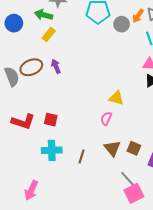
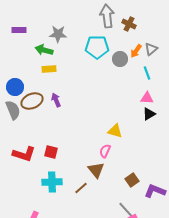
blue circle: (14, 23) -> (15, 87), moved
yellow rectangle: (49, 34) -> (49, 69), turned 48
brown triangle: (112, 148) -> (96, 170), moved
brown square: (134, 148) -> (132, 180), turned 32
brown line: (82, 157) -> (81, 188), turned 32

